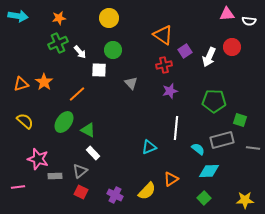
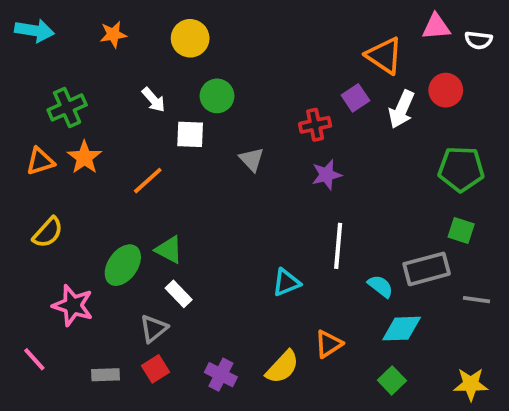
yellow circle: (109, 18) -> (190, 38), moved
orange triangle: (163, 35) -> (384, 56), moved
green cross: (58, 43) -> (67, 107), moved
green pentagon: (214, 101) -> (461, 169), moved
yellow semicircle: (25, 121) -> (48, 232), turned 90
green ellipse: (64, 122) -> (123, 265), moved
gray line: (253, 148) -> (477, 300), moved
gray rectangle: (55, 176) -> (106, 375), moved
pink line: (18, 187) -> (34, 359), turned 56
red square: (81, 192) -> (156, 369), turned 32

